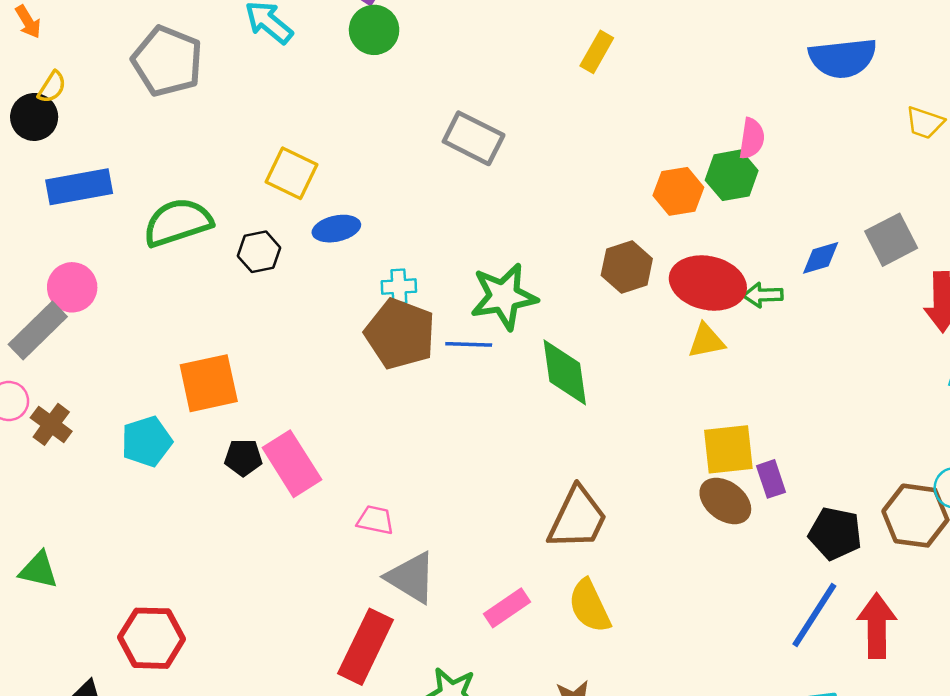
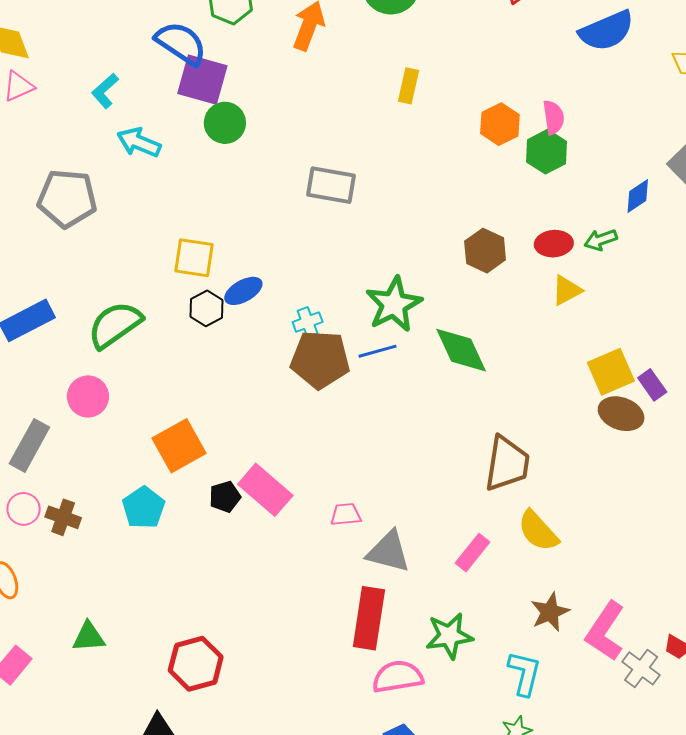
orange hexagon: (678, 191) -> (500, 124), moved
black hexagon: (259, 252) -> (207, 308), moved
red ellipse: (708, 283) -> (554, 244), size x0.6
pink circle: (72, 287) -> (88, 396), moved

